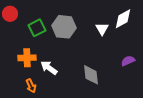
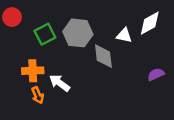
white triangle: (102, 29) -> (124, 35), turned -48
gray diamond: (91, 75) -> (103, 56), moved
orange arrow: (31, 86) -> (38, 95), moved

